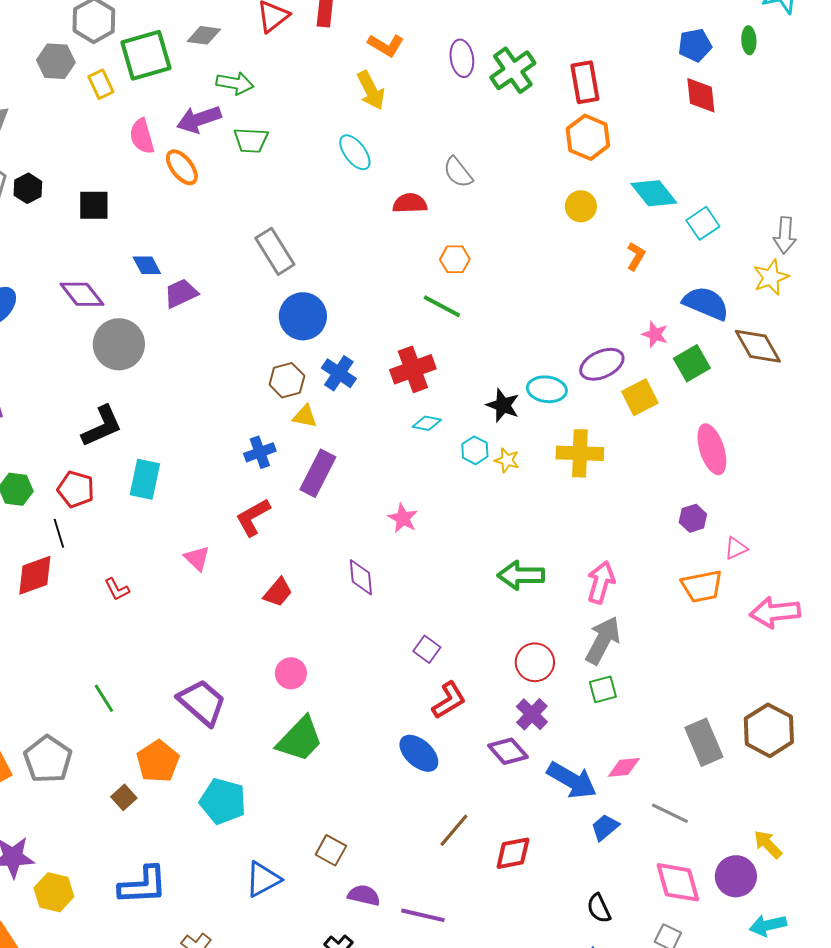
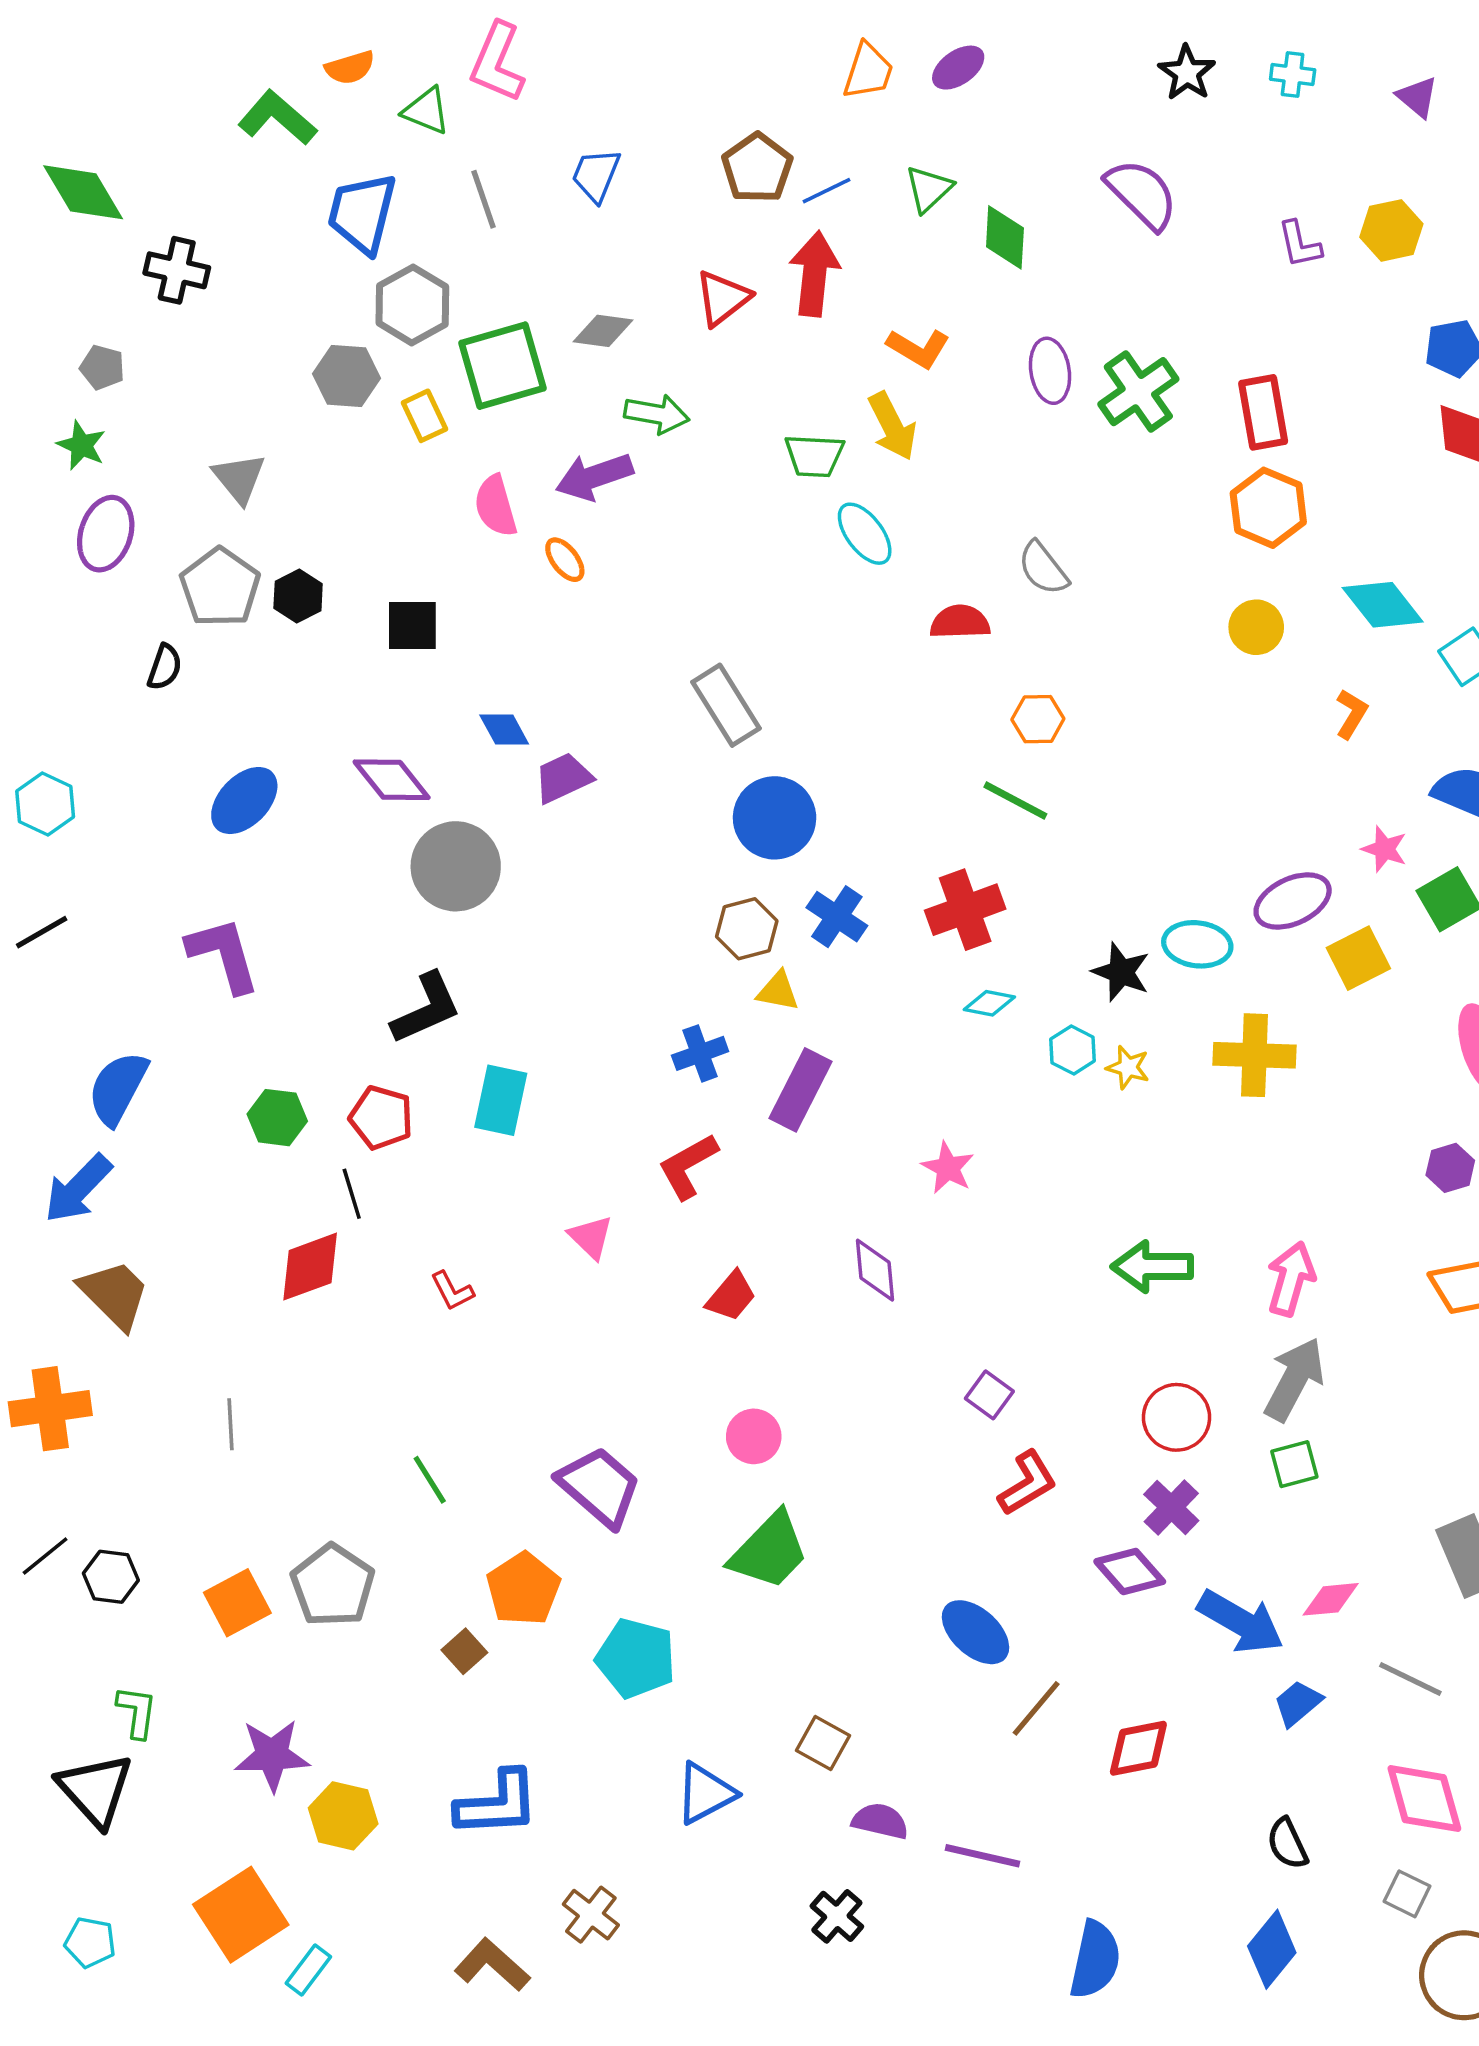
green trapezoid: (251, 140) -> (814, 456), moved
orange ellipse: (182, 167) -> (565, 560), size x0.7
blue ellipse: (419, 753) -> (976, 1632), moved

